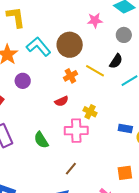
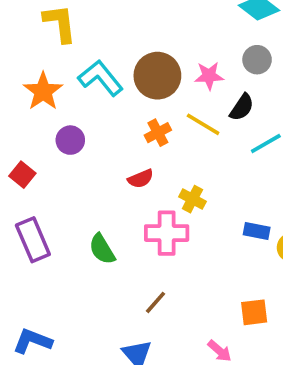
pink star: (95, 20) -> (209, 76), moved

